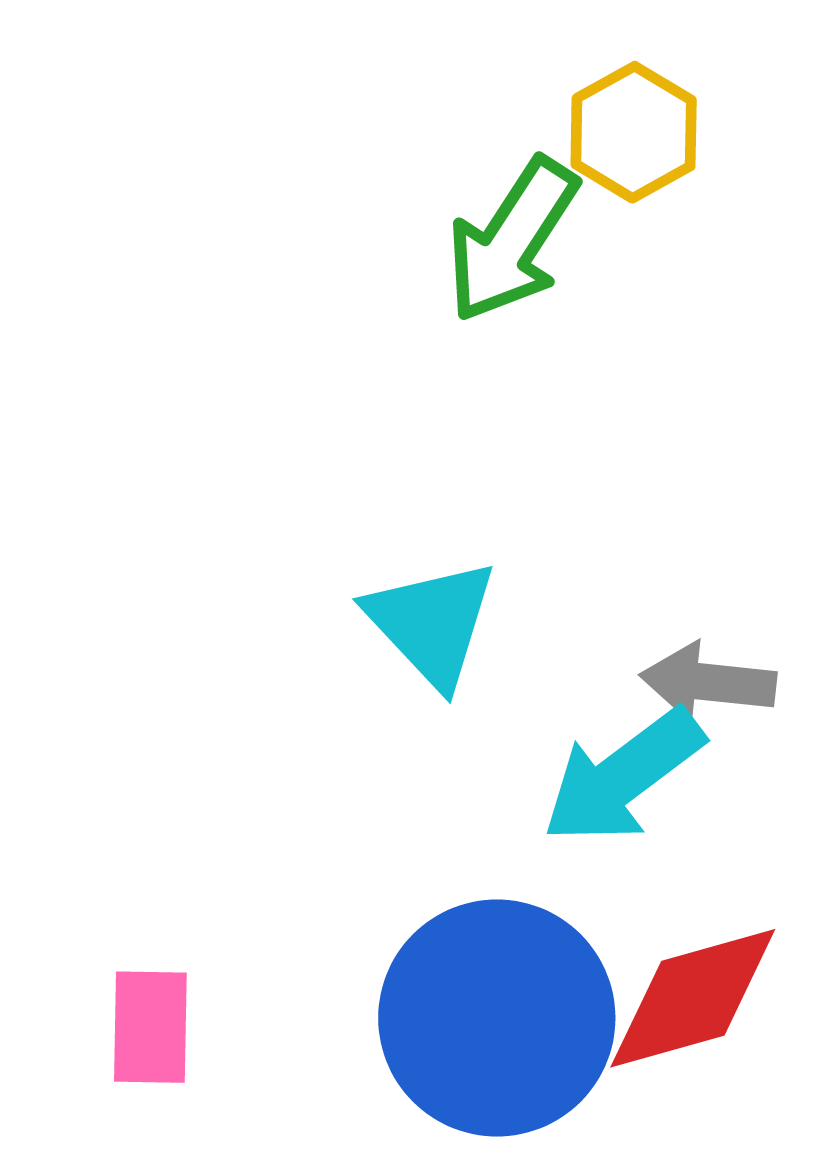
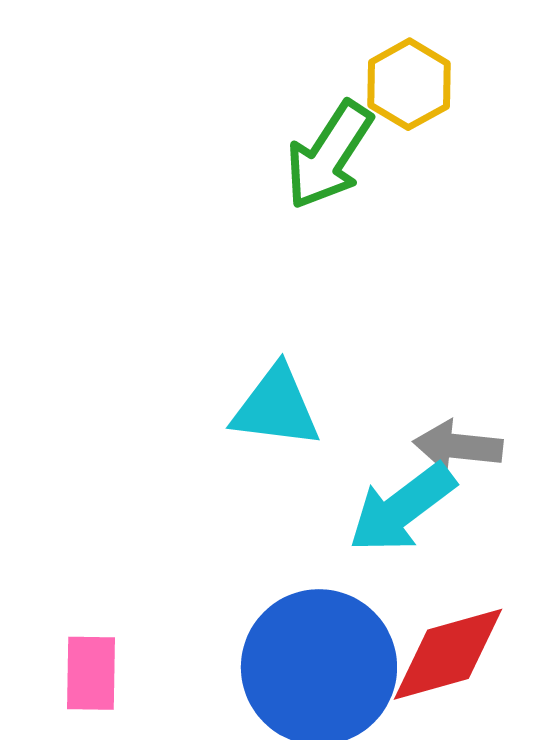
cyan triangle: (432, 623) -> (276, 407), turned -40

